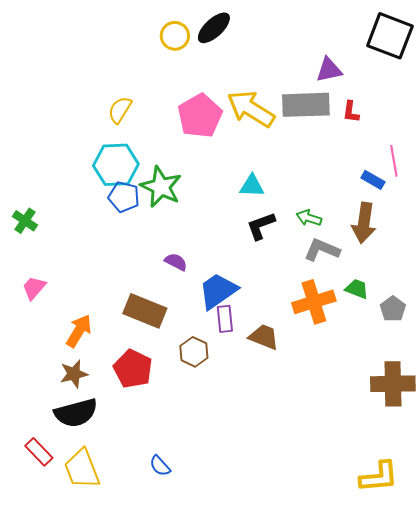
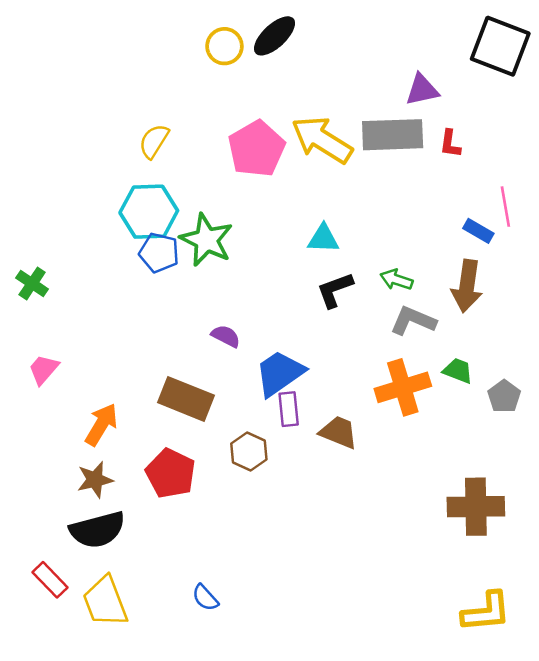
brown cross: (393, 384) -> (476, 507), moved

